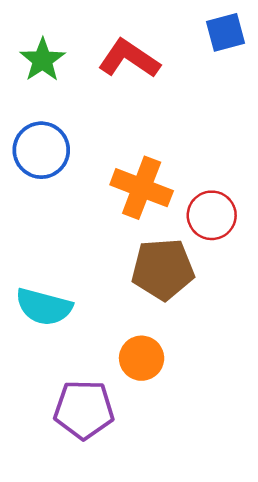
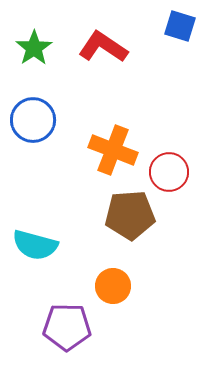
blue square: (225, 32) -> (180, 26), turned 32

